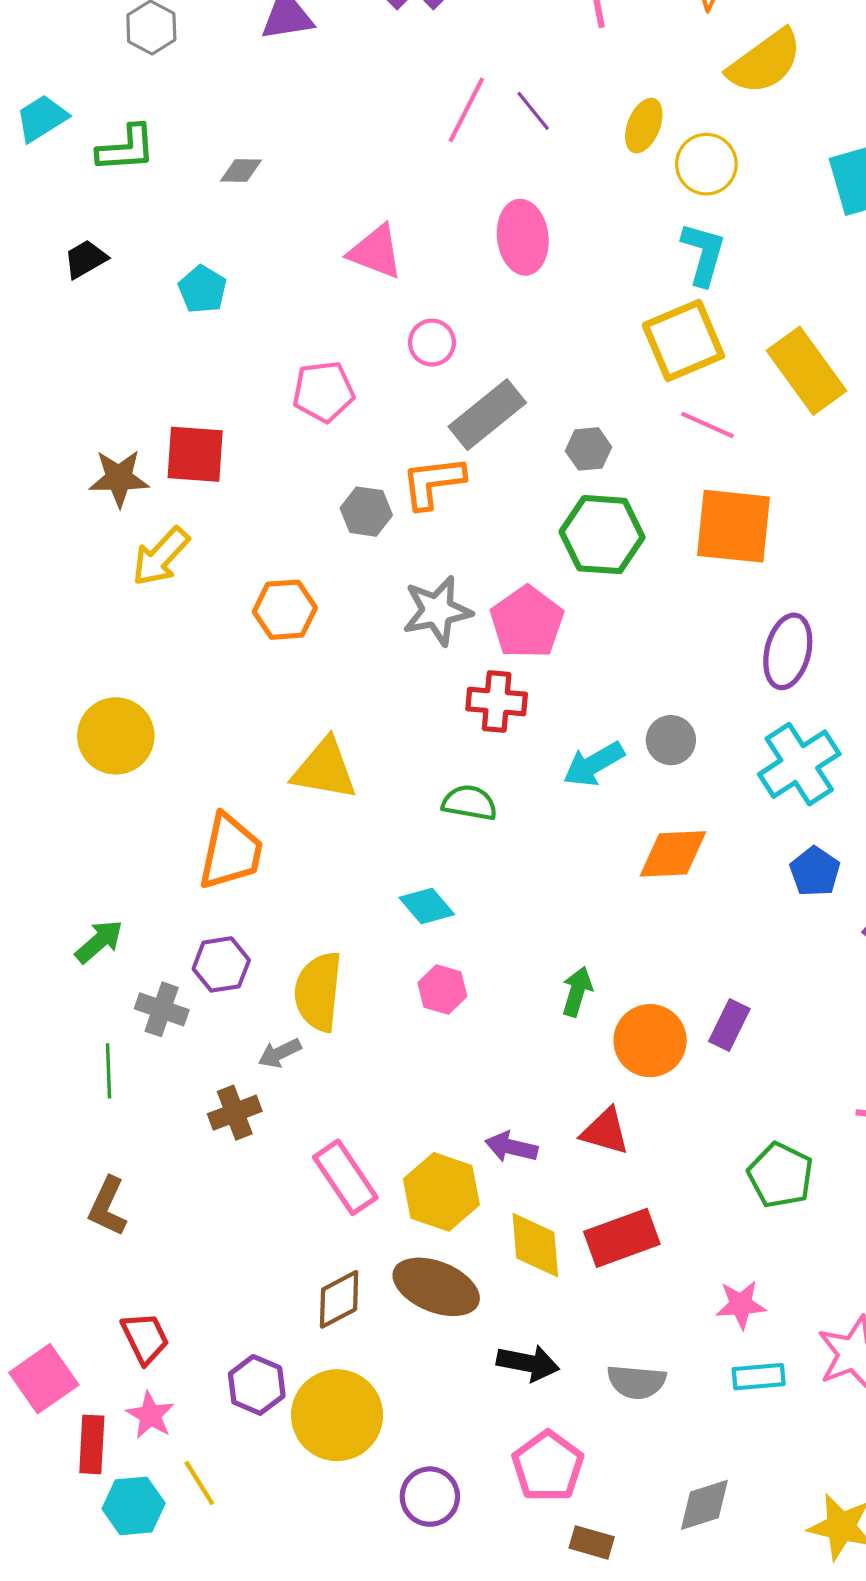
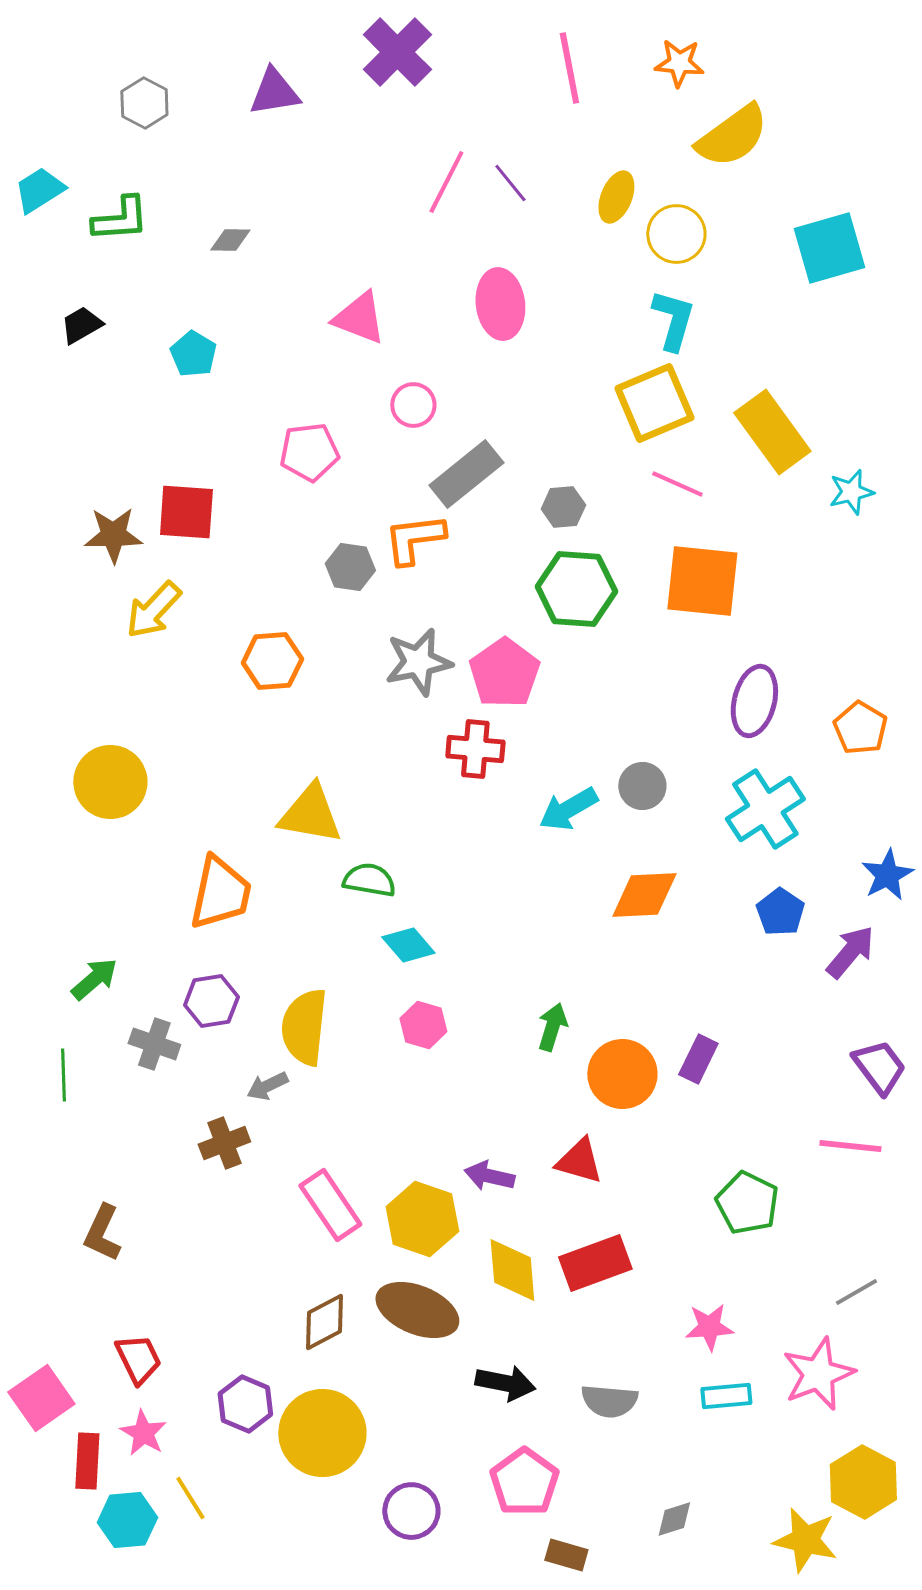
green semicircle: (470, 803) -> (369, 880), moved
green line: (109, 1071) -> (63, 1075), moved
gray diamond: (704, 1505) -> (674, 1519), size x0.7

